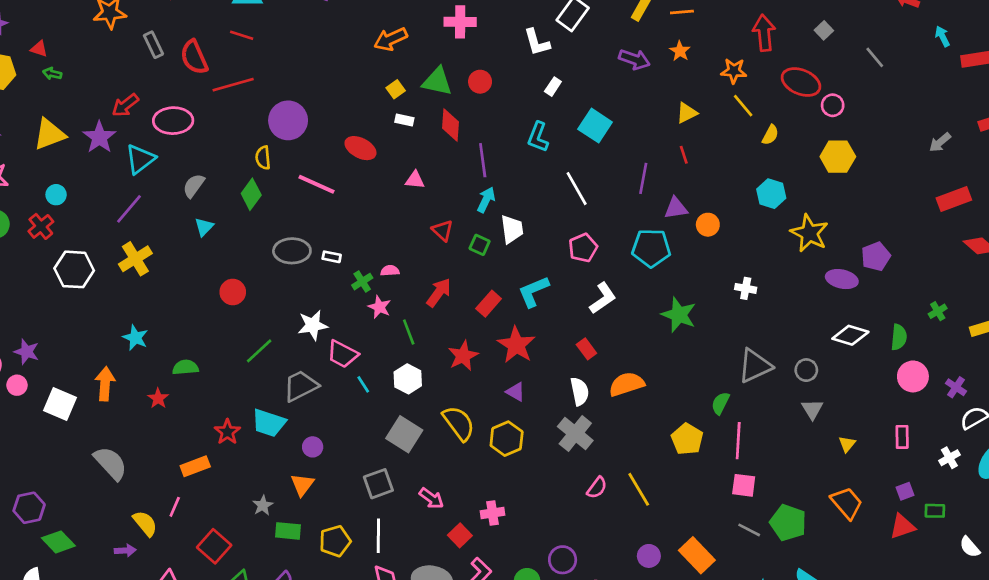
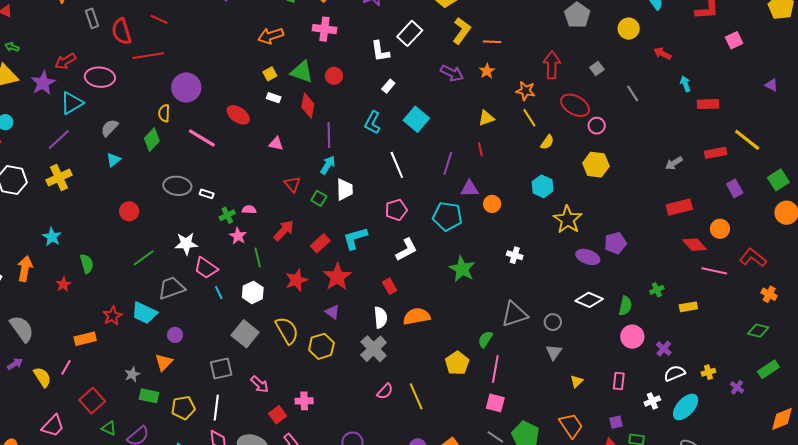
green arrow: (52, 74) -> (12, 47), moved
green semicircle: (185, 367) -> (87, 264), turned 72
purple arrow: (125, 550) -> (15, 364), moved, turned -35

